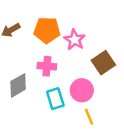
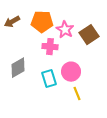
brown square: (103, 63) -> (89, 35), moved
pink cross: (47, 66) -> (50, 47), moved

